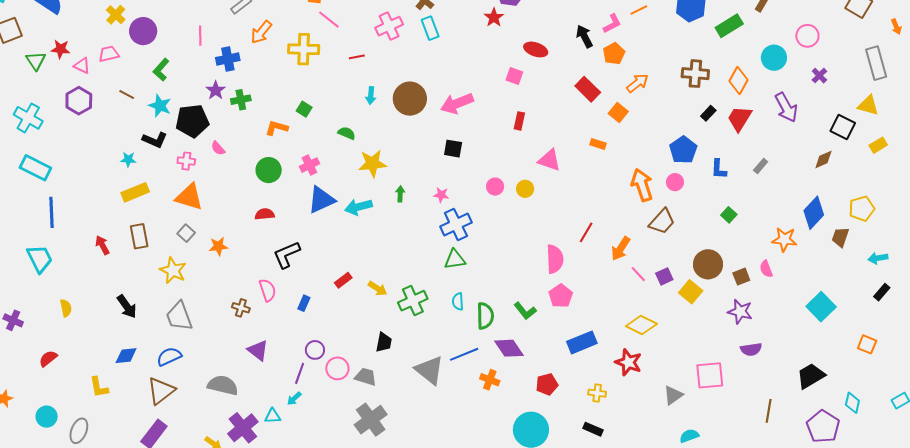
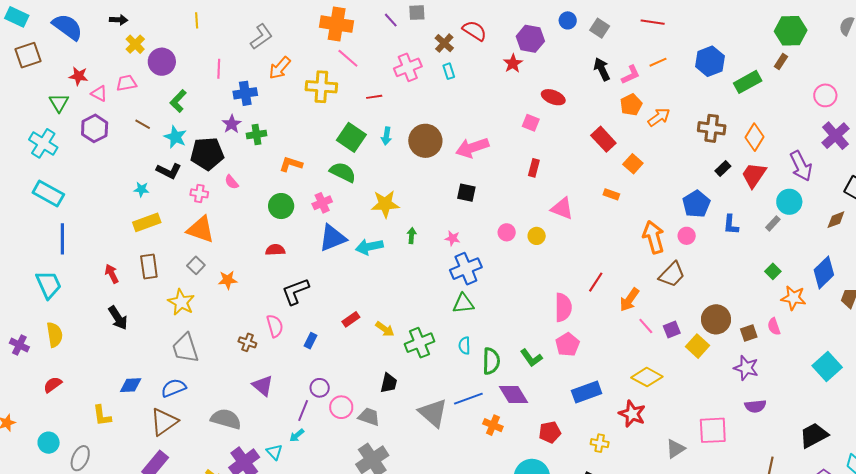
cyan rectangle: (430, 28) -> (449, 71), size x0.7
black arrow: (584, 36) -> (602, 69), moved
cyan circle: (774, 58) -> (789, 202), moved
green triangle: (36, 61) -> (59, 103), moved
purple cross: (819, 76) -> (836, 136), size x1.8
orange arrow: (638, 83) -> (659, 117), moved
green square: (304, 109) -> (351, 137), moved, size x1.8
green semicircle: (347, 133) -> (343, 172), moved, size x1.5
green square: (729, 215) -> (773, 271), moved
black arrow: (127, 307) -> (118, 318), moved
yellow semicircle: (66, 308) -> (55, 335), moved, size x1.4
cyan triangle: (273, 416) -> (274, 452), turned 48

